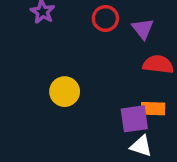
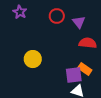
orange rectangle: (153, 109) -> (85, 69), turned 32

